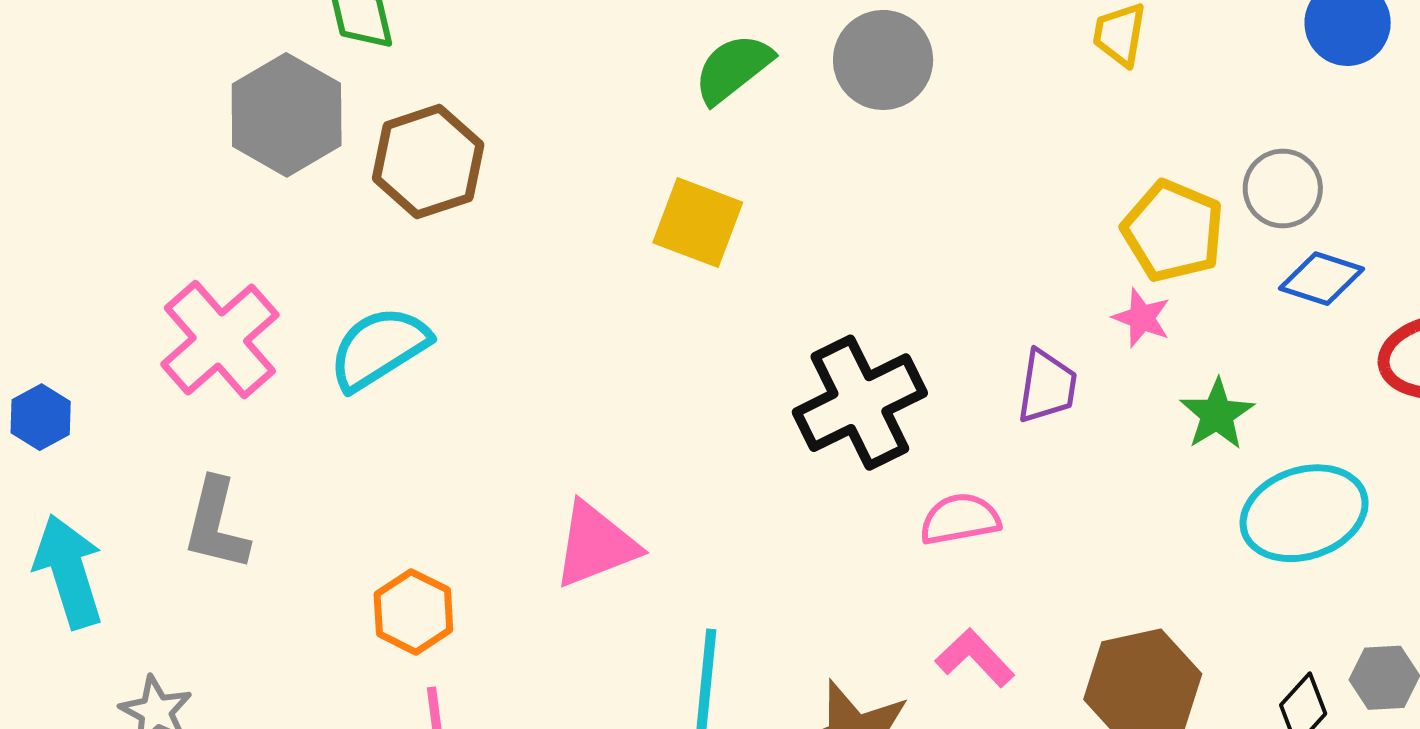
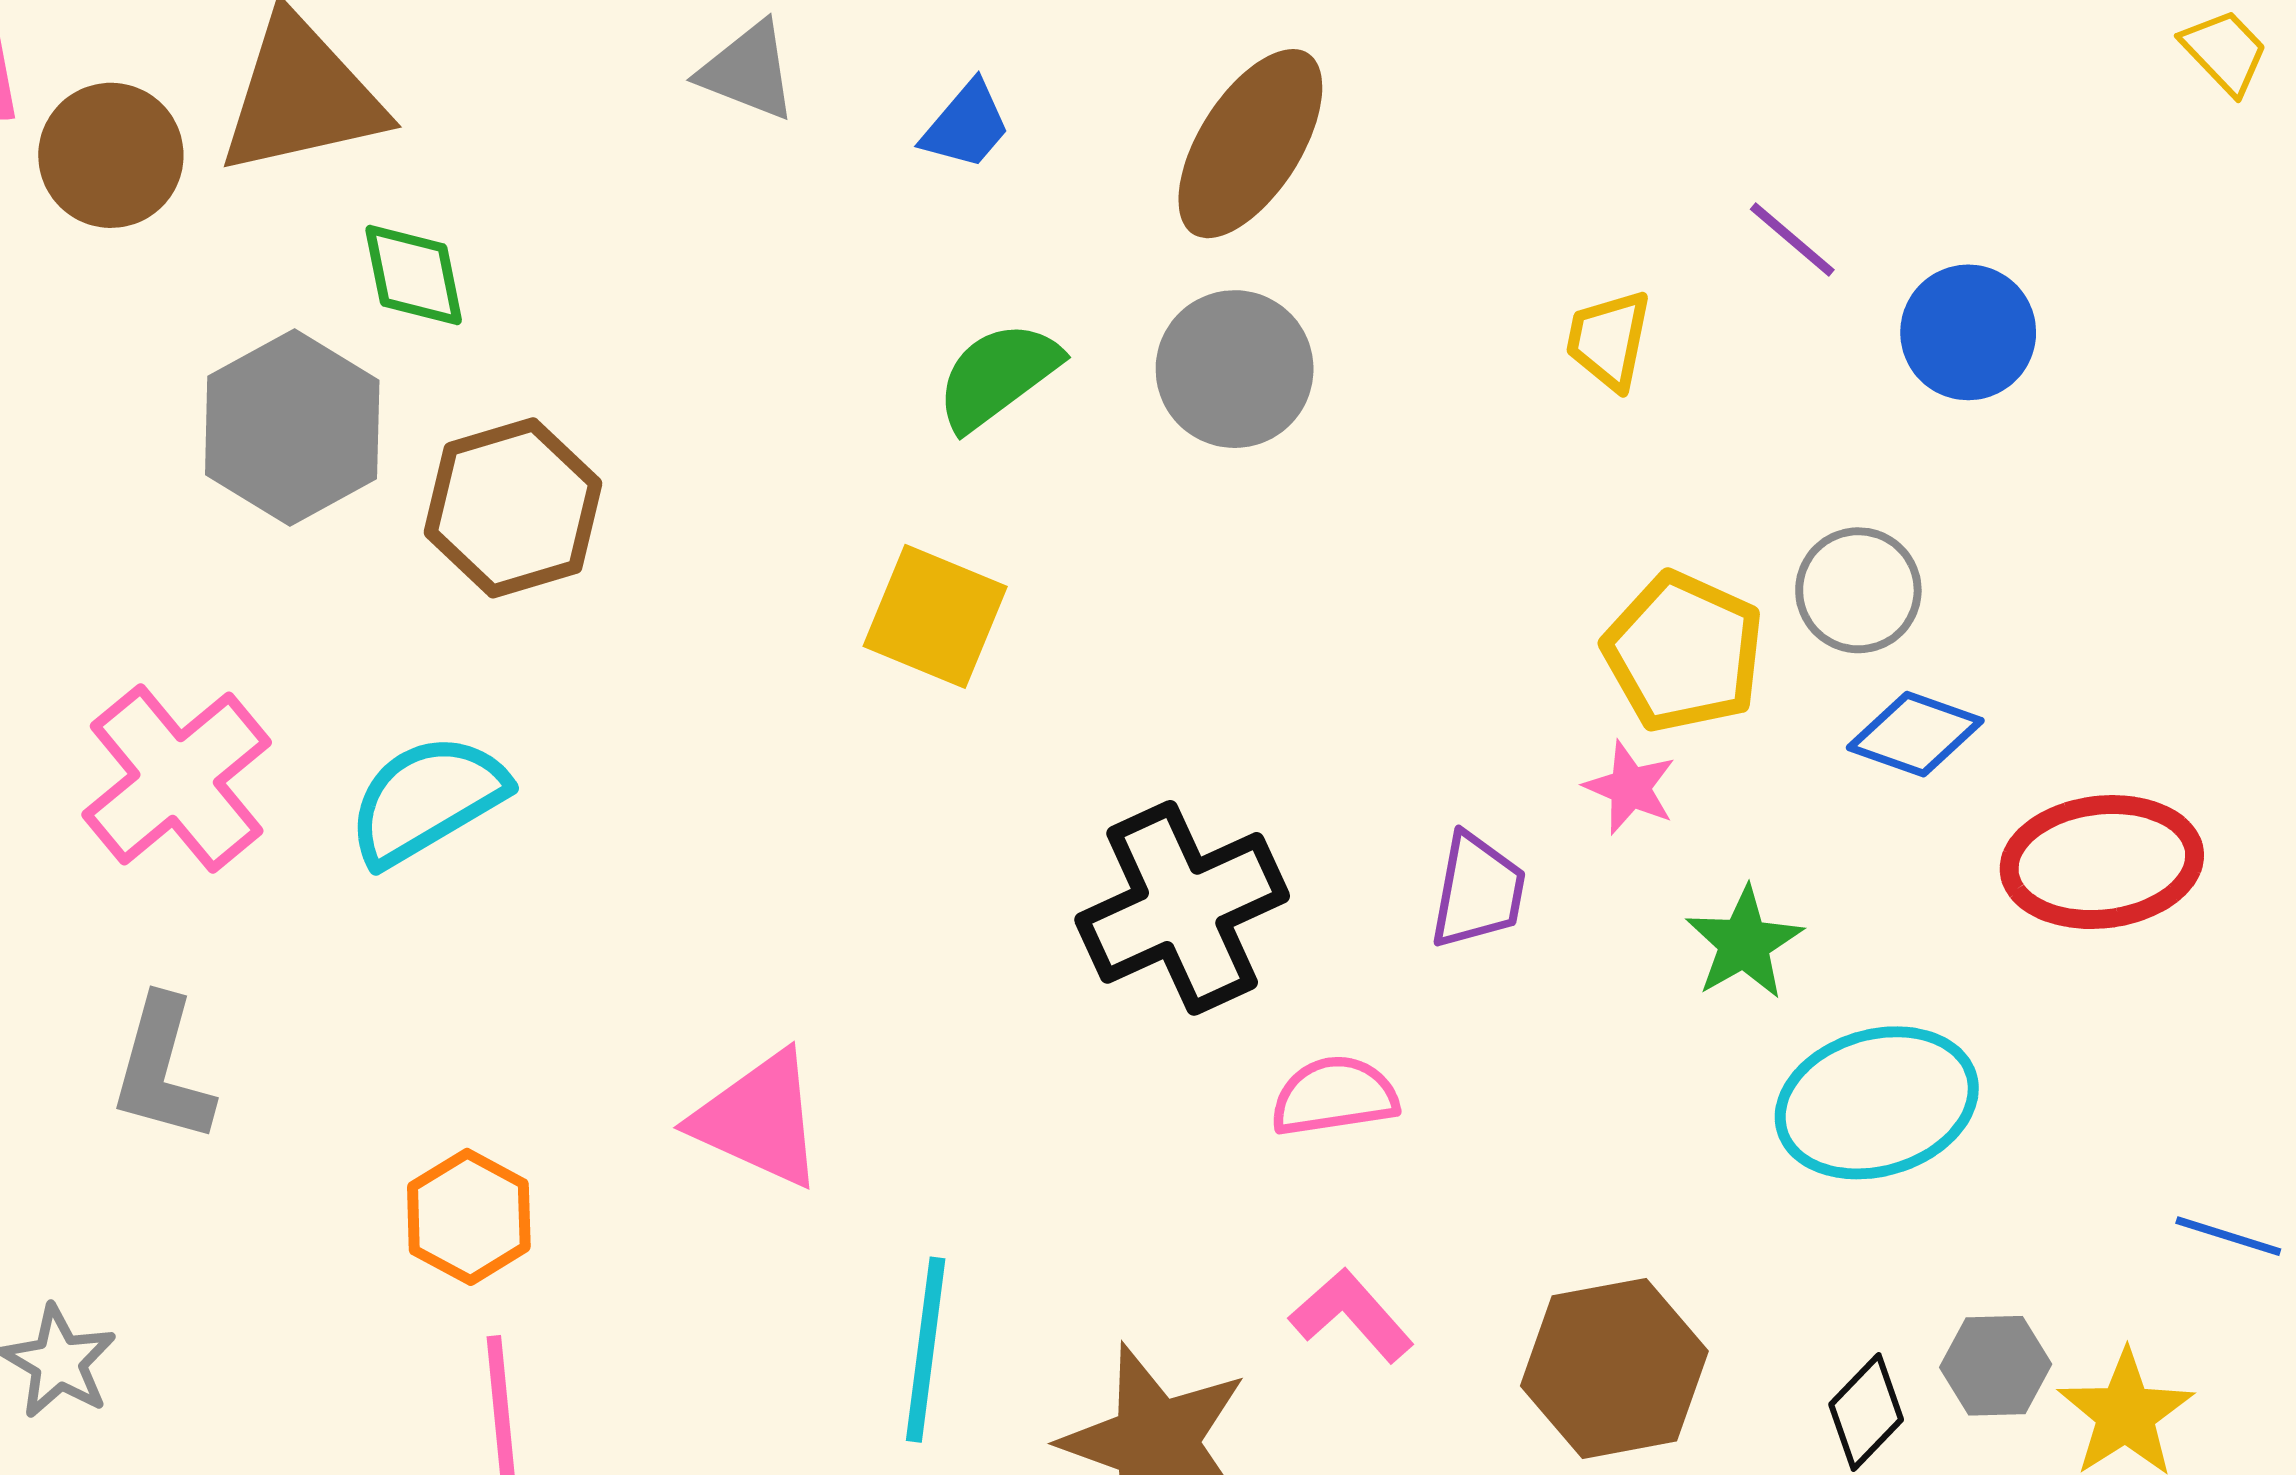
pink triangle: (596, 545) -> (759, 1119), turned 44

